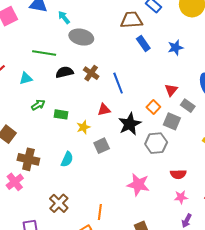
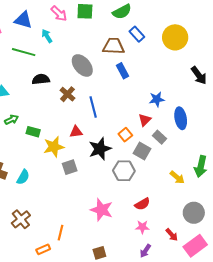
gray ellipse: (81, 37) -> (82, 65), moved, turned 30
blue star: (175, 48) -> (157, 99), moved
green line: (44, 53) -> (24, 52), moved
black semicircle: (64, 72) -> (41, 79), moved
yellow star: (83, 127) -> (54, 147), size x1.5
cyan semicircle: (67, 159) -> (23, 177), moved
red semicircle: (178, 174) -> (142, 204), turned -35

